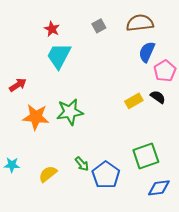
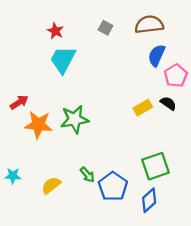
gray square: (99, 26) -> (105, 28), turned -32
red arrow: (18, 85) -> (19, 102), moved
blue diamond: (159, 188) -> (149, 200), moved, turned -35

